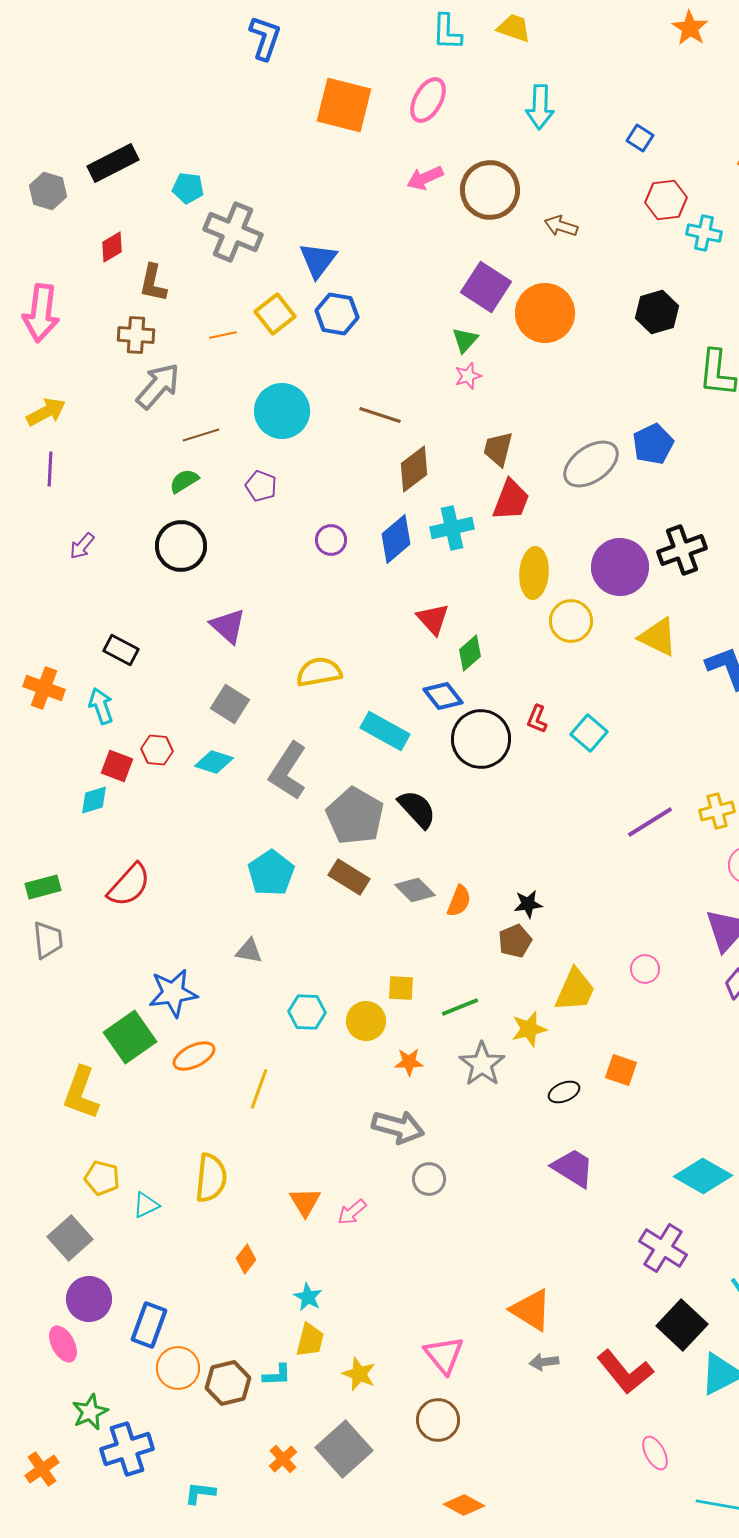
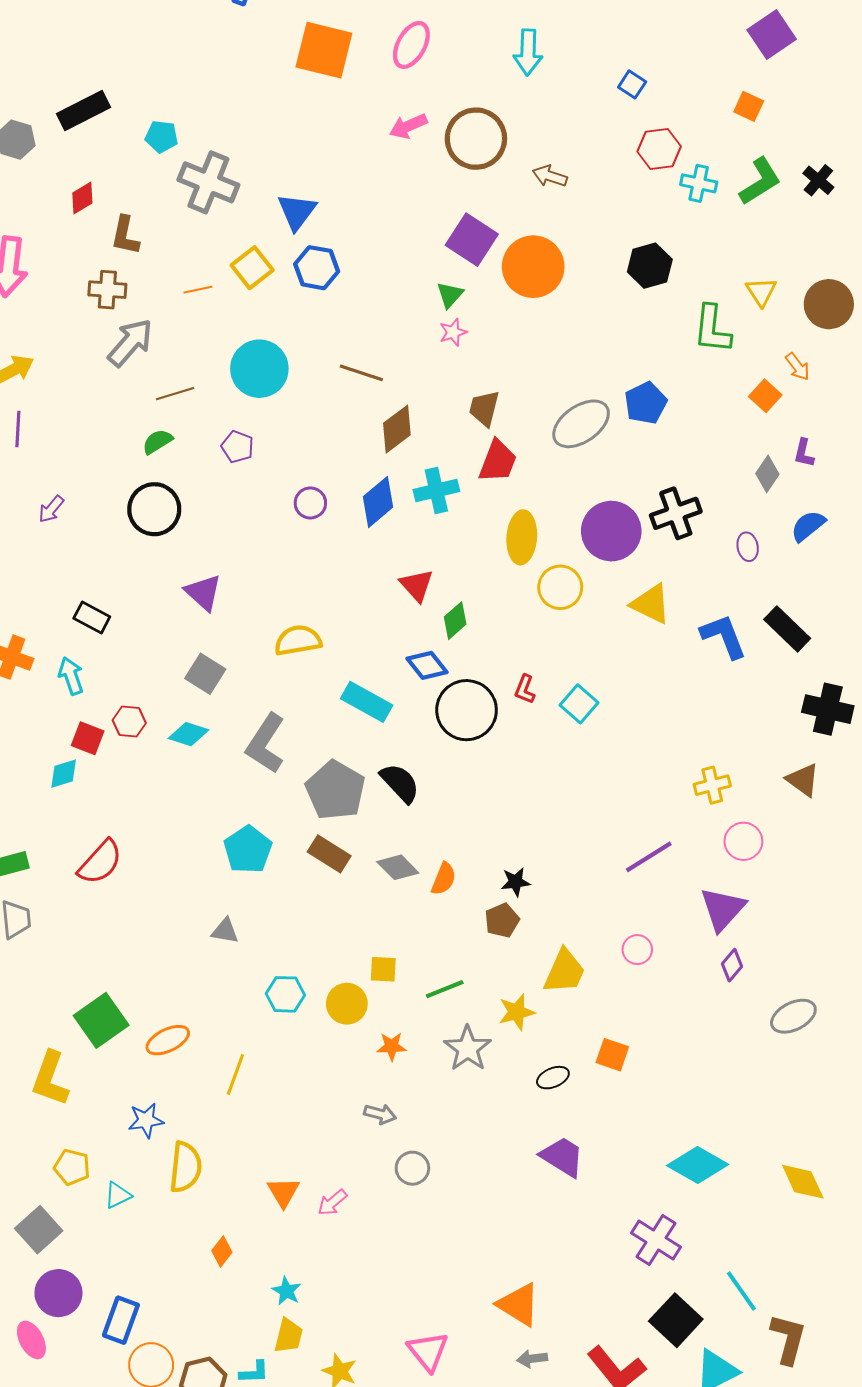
purple line: (650, 822) -> (649, 857), moved
blue star: (173, 993) -> (146, 1120), moved, size x0.7
gray arrow: (398, 1127) -> (380, 1114), size x0.6

